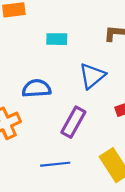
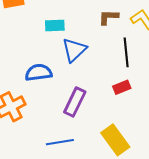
blue triangle: (92, 76) -> (74, 50), moved

